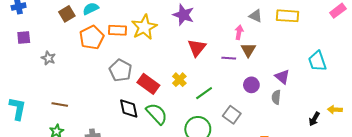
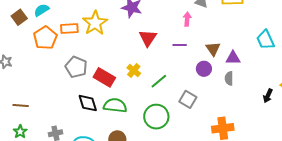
brown triangle: (248, 50) -> (213, 49), moved
purple triangle: (282, 77) -> (233, 58), turned -35
green semicircle: (157, 114) -> (115, 105), turned -35

